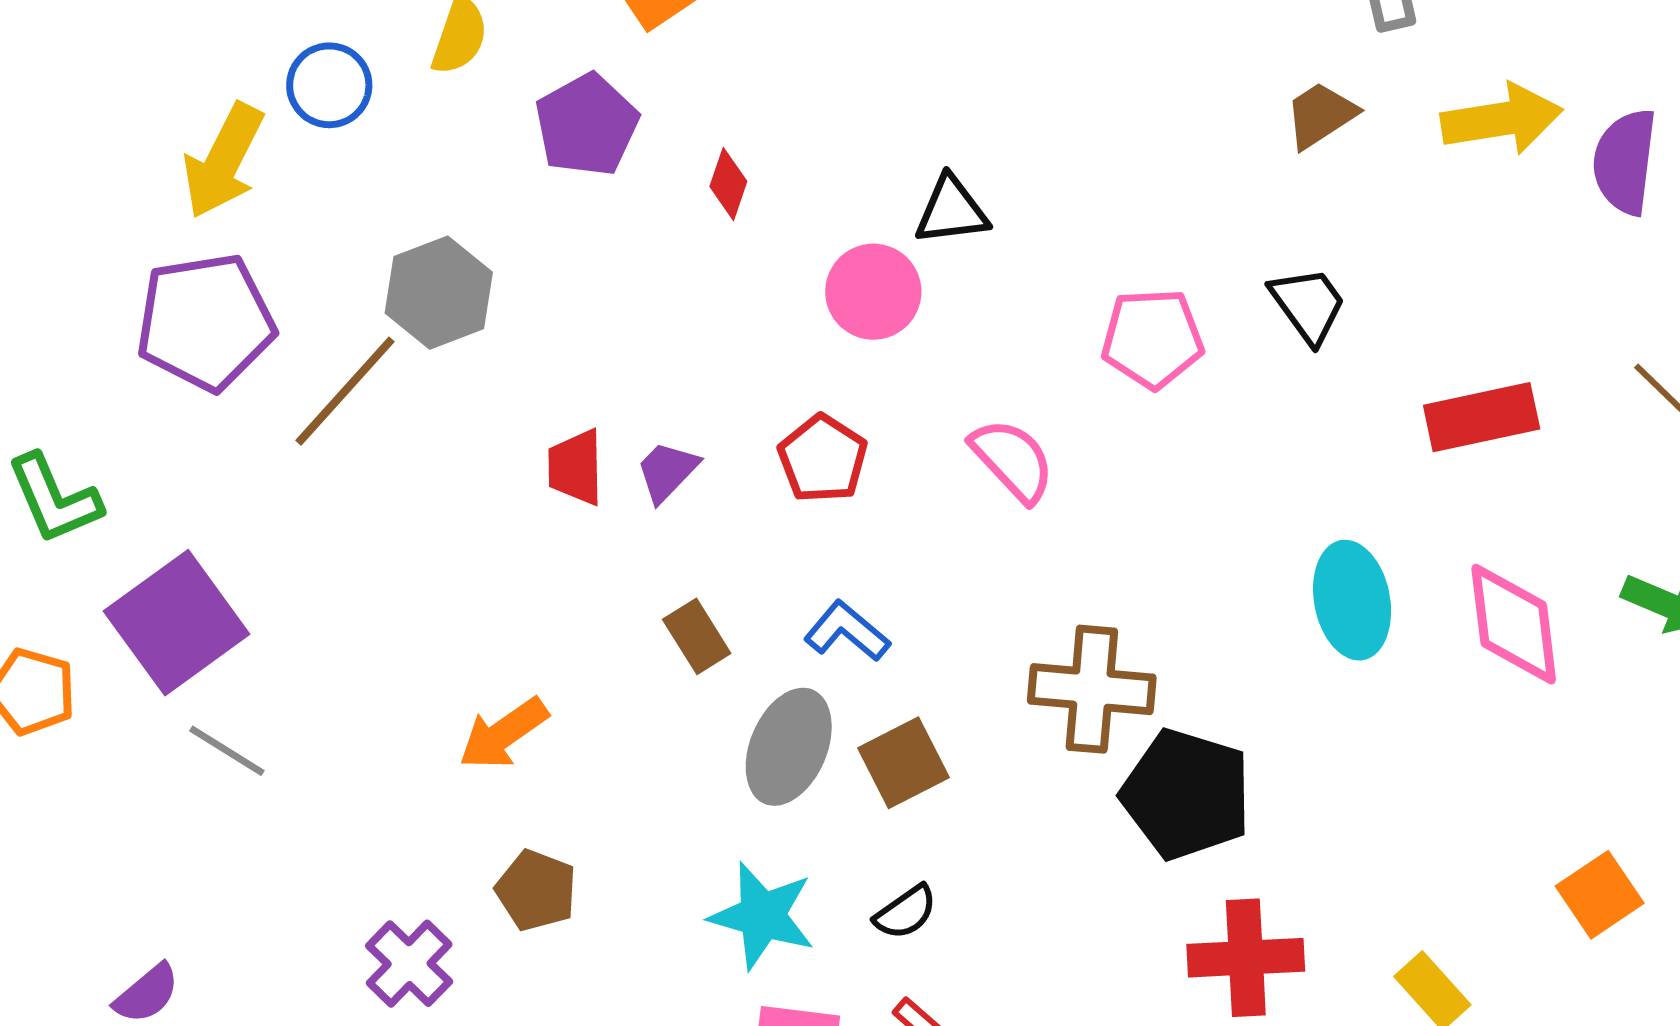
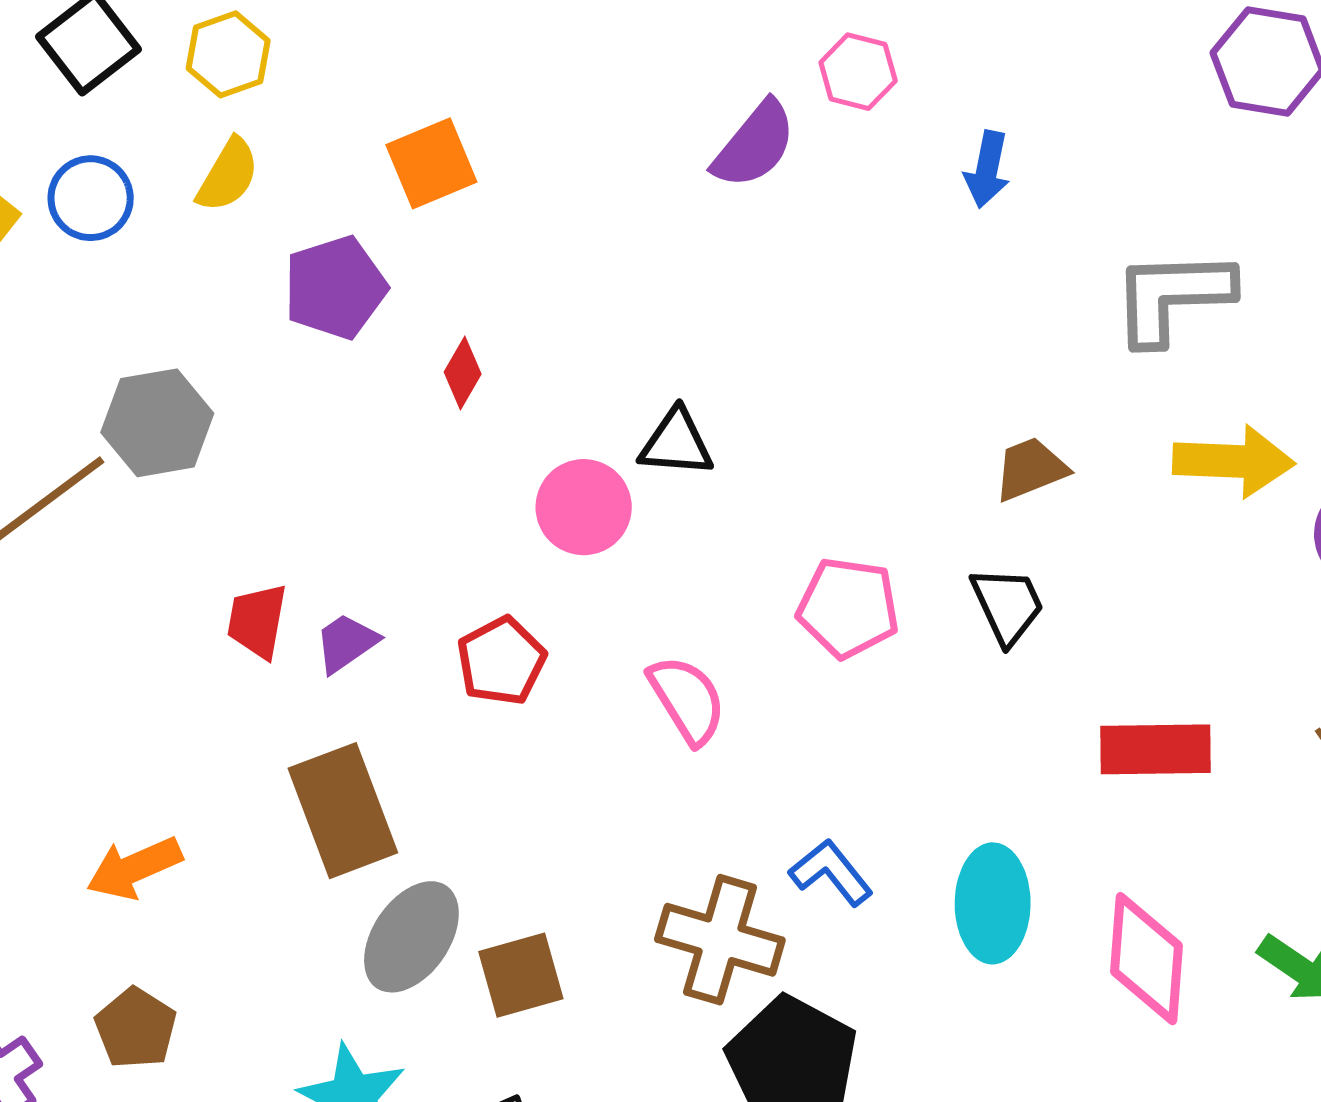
brown trapezoid: (1321, 115) -> (1031, 469), moved
blue L-shape: (847, 631) -> (831, 873), moved
brown rectangle: (697, 636) -> (343, 811), size x1.8

